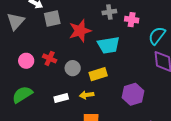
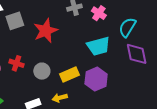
pink cross: (132, 20) -> (99, 13), turned 32
cyan trapezoid: (109, 45) -> (98, 46), moved
purple hexagon: (133, 94) -> (96, 79), moved

